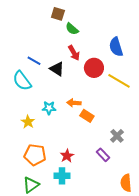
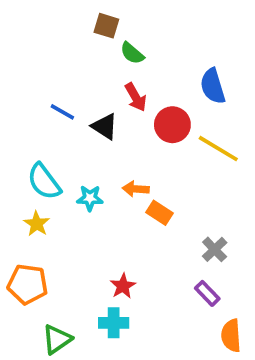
cyan semicircle: (22, 81) -> (44, 182), moved
yellow star: (28, 122) -> (37, 224), moved
orange pentagon: (35, 155) -> (28, 284), moved
purple rectangle: (103, 155) -> (207, 293), moved

